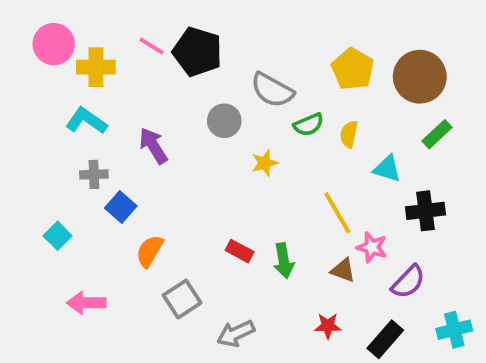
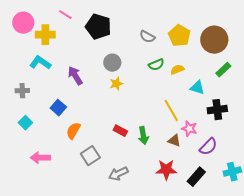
pink line: (151, 46) -> (65, 15), moved
gray semicircle: (272, 90) -> (147, 37), moved, size x0.7
yellow semicircle: (349, 134) -> (177, 70), turned 56
yellow star: (265, 163) -> (116, 84), moved
gray cross: (94, 174) -> (22, 91), moved
red star: (328, 326) -> (166, 170), size x1.5

